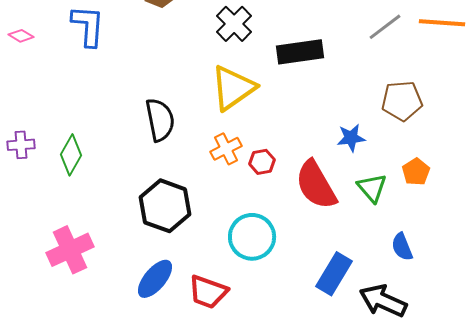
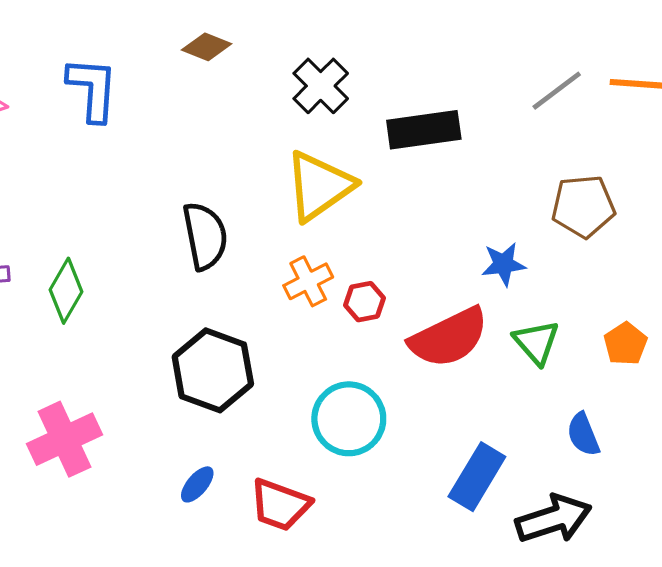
orange pentagon: (416, 172) -> (625, 344), moved
red semicircle: (316, 185) -> (449, 338), turned -86
blue ellipse: (155, 279) -> (197, 484), size x0.6
black arrow: (383, 301) -> (554, 519), turned 138

